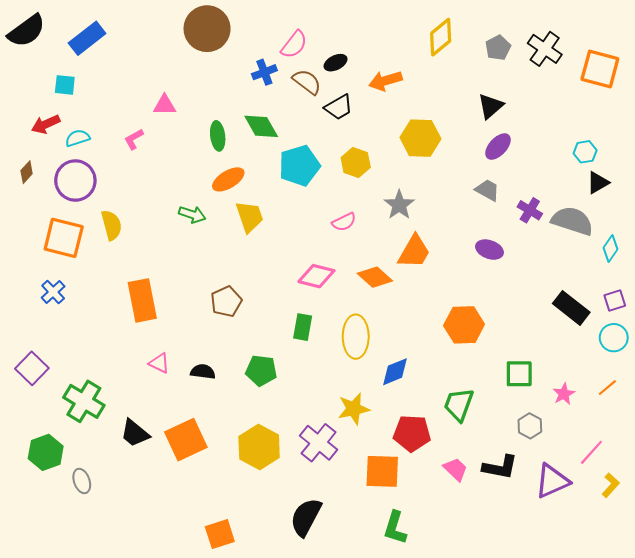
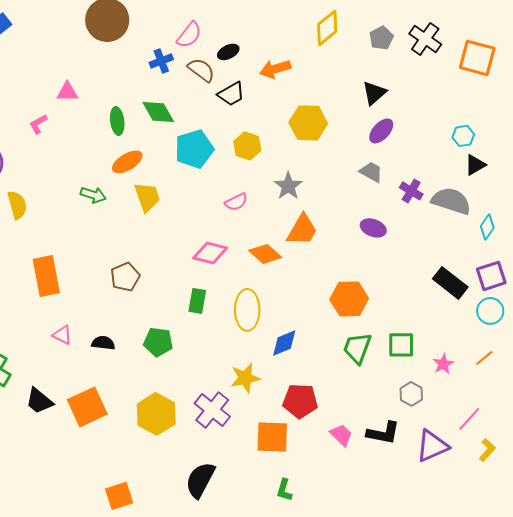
purple square: (615, 300) -> (491, 276), size x1.4
green trapezoid: (459, 405) -> (357, 348), moved
green L-shape: (395, 528) -> (284, 490), size x0.7

